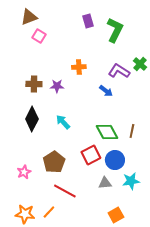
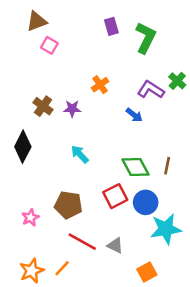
orange cross: (79, 67) -> (100, 85), turned -32
brown cross: (34, 84) -> (43, 106), turned 35
black diamond: (32, 119) -> (23, 147), moved
brown pentagon: (54, 162) -> (68, 205), turned -30
cyan star: (131, 181) -> (166, 229), size x1.4
gray triangle: (105, 183) -> (115, 245), moved, turned 32
orange star: (25, 214) -> (32, 271), turned -30

